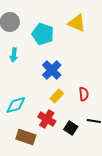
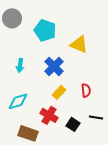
yellow triangle: (77, 23) -> (79, 44), moved
cyan arrow: (14, 55) -> (20, 65), moved

